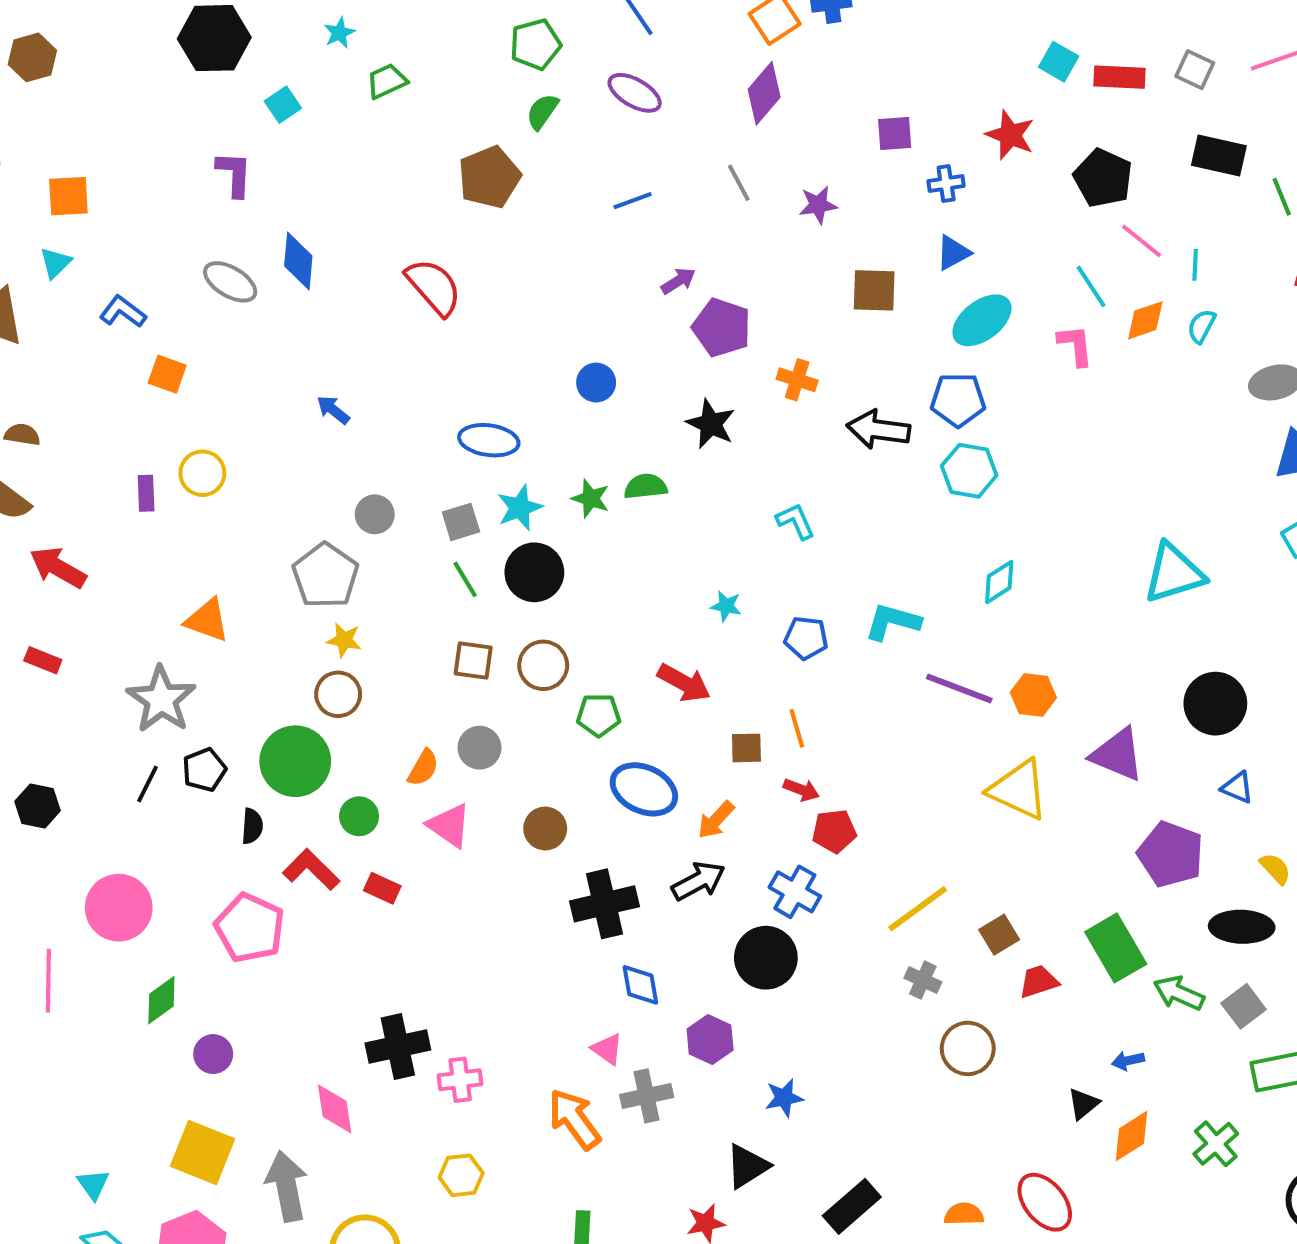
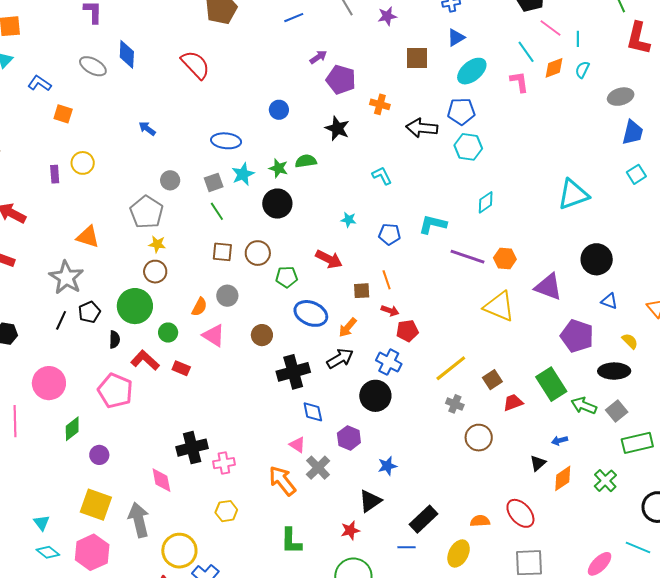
black circle: (534, 572) -> (277, 204), moved
gray cross: (647, 1096) -> (318, 468), turned -30

